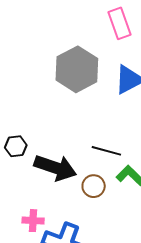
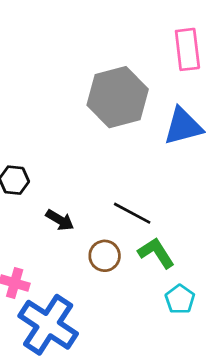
black arrow: (55, 168) -> (60, 220), size x0.5

